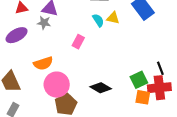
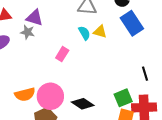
orange semicircle: (43, 63) -> (25, 94), moved
black line: (160, 68) -> (145, 74), moved
pink circle: (57, 85) -> (50, 96), moved

